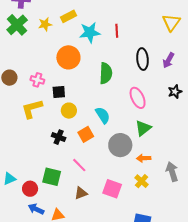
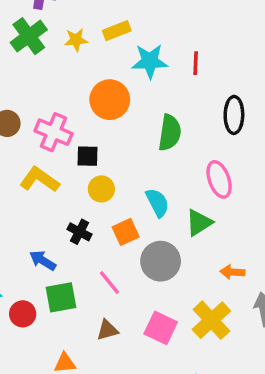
pink cross: (37, 80) -> (54, 132), size x1.5
yellow L-shape: (32, 109) -> (40, 180), turned 45
green triangle: (143, 128) -> (199, 223), moved
gray circle: (120, 145) -> (161, 261), moved
orange arrow: (144, 158) -> (232, 272), moved
green square: (52, 177) -> (61, 297), turned -30
yellow cross: (142, 181) -> (211, 320), size x1.6
blue arrow: (36, 209) -> (43, 260), moved

